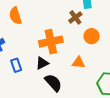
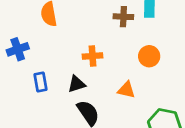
brown cross: (75, 17) -> (123, 17), moved, turned 32
orange cross: (51, 42) -> (92, 56), size x0.6

